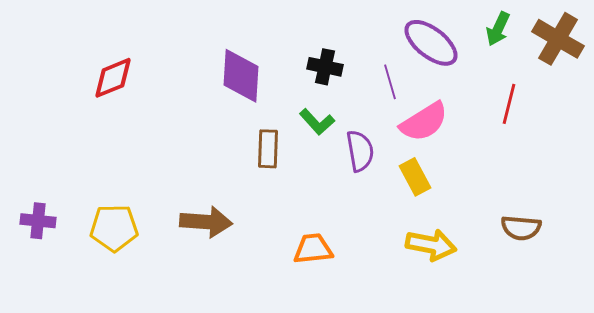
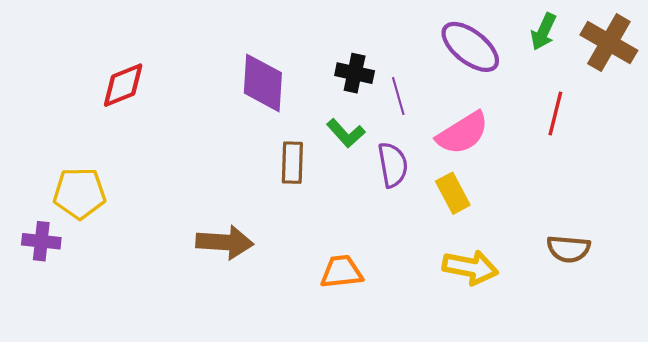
purple line: (390, 82) -> (398, 96), moved
yellow pentagon: (114, 228) -> (80, 193), moved

